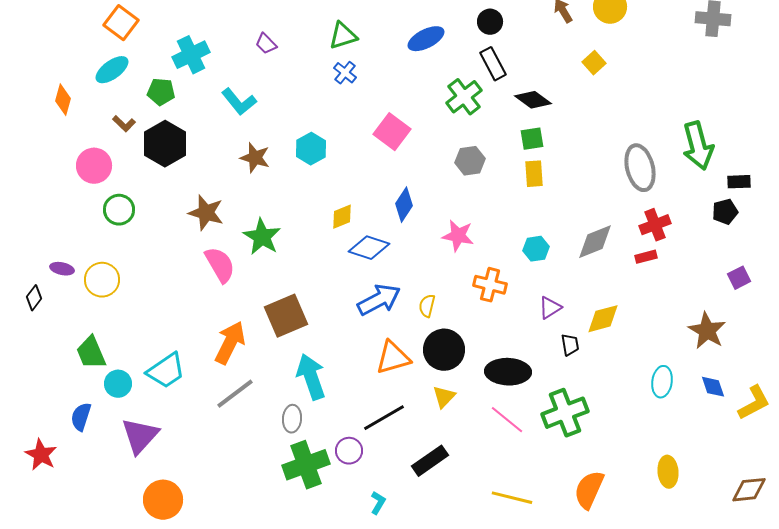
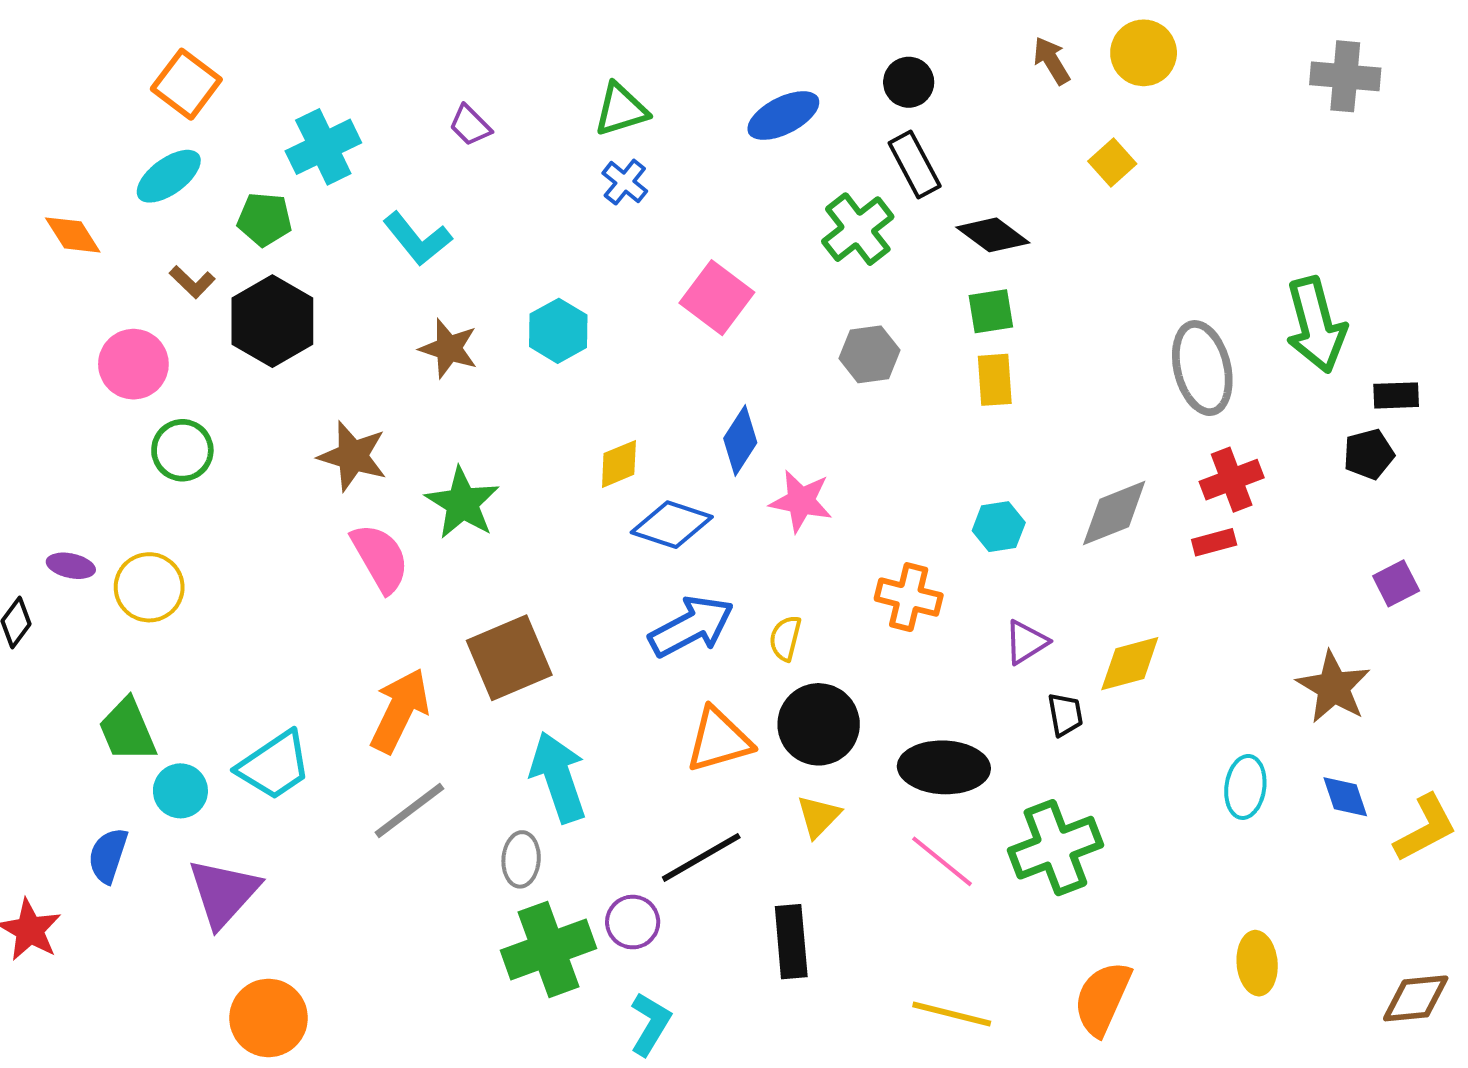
orange diamond: (63, 100) -> (73, 235), turned -48
pink star: (458, 236) -> (801, 501), moved
black rectangle: (430, 461) -> (791, 942), turned -60
cyan L-shape: (378, 503) -> (650, 1024), moved, size x1.4

